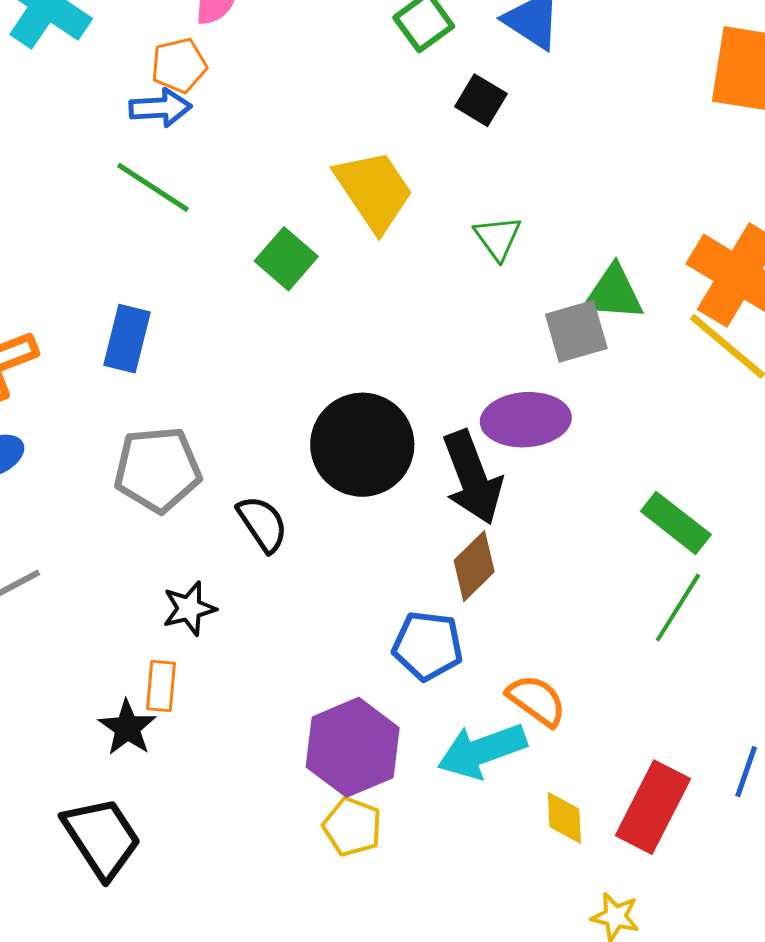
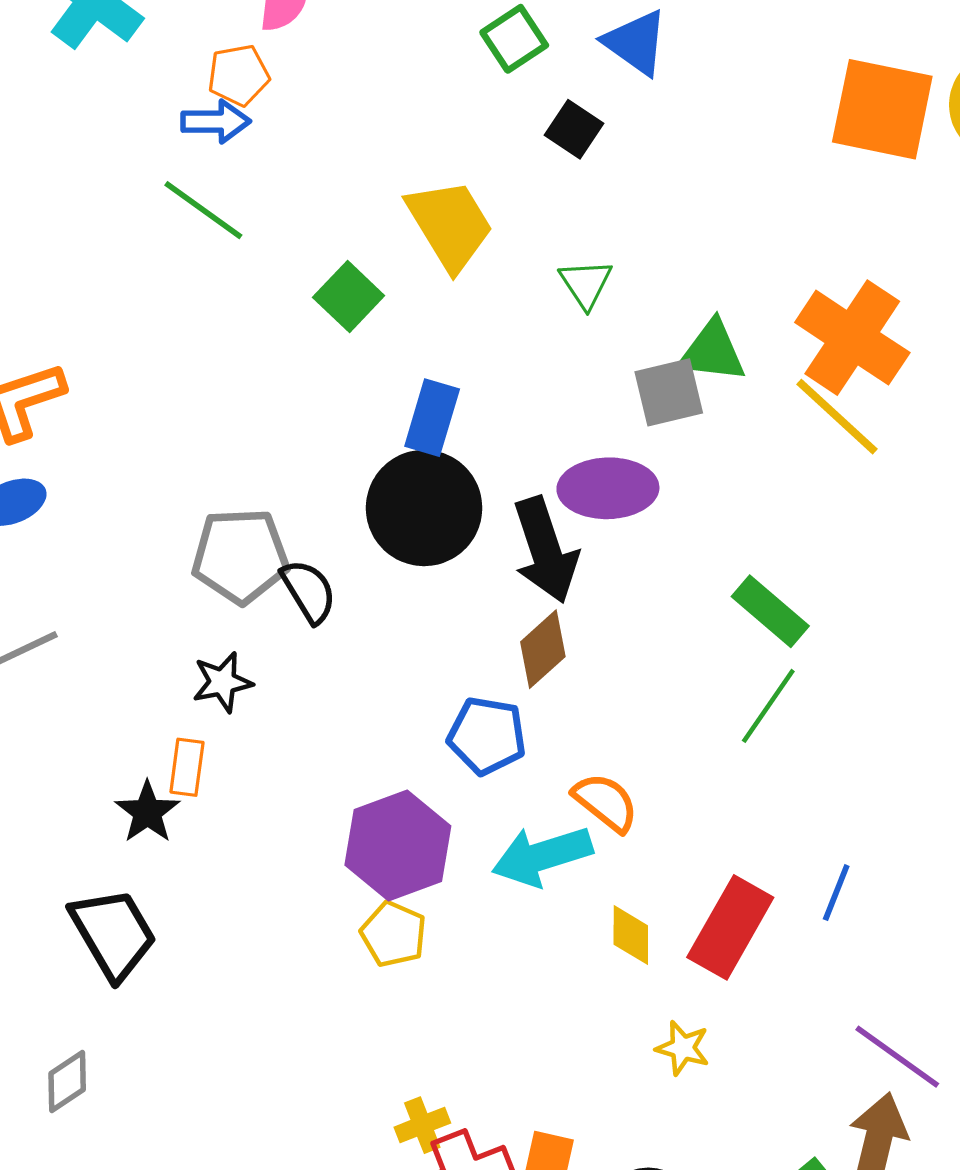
blue rectangle: (127, 339) -> (432, 418), moved
gray pentagon: (158, 469) -> (240, 556), moved

